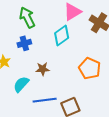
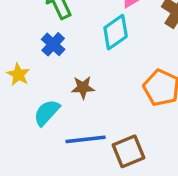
blue cross: (24, 43) -> (53, 44), turned -32

